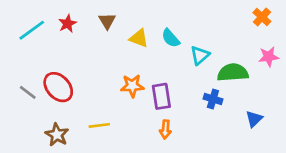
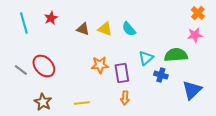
brown triangle: (107, 21) -> (83, 29), moved, turned -40
cyan line: (32, 30) -> (24, 23), turned -70
cyan triangle: (200, 55) -> (146, 58), moved
pink star: (269, 57) -> (195, 35), moved
blue triangle: (254, 119) -> (192, 90), size x1.5
yellow line: (99, 125) -> (82, 103), moved

